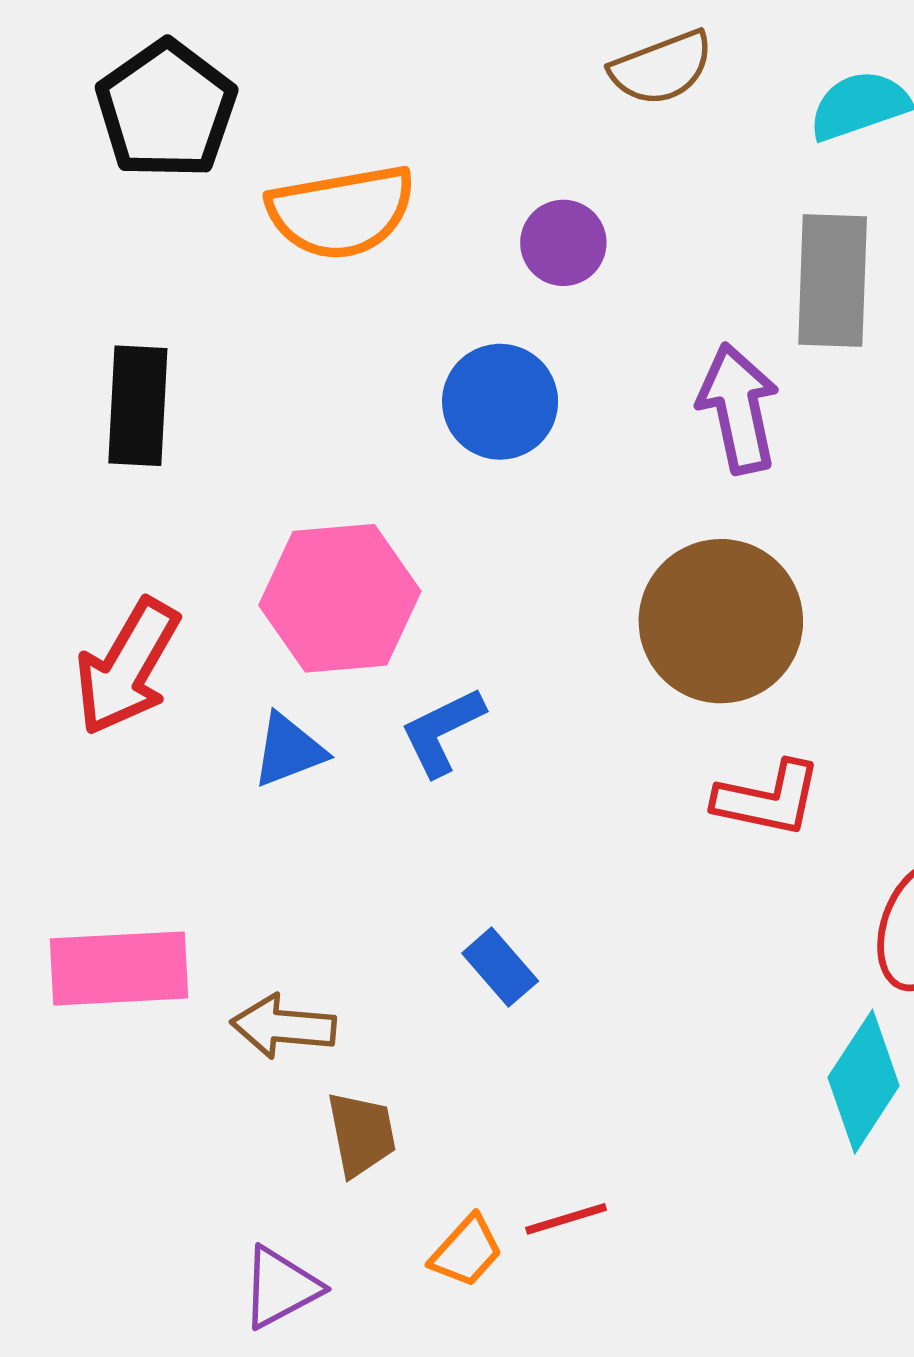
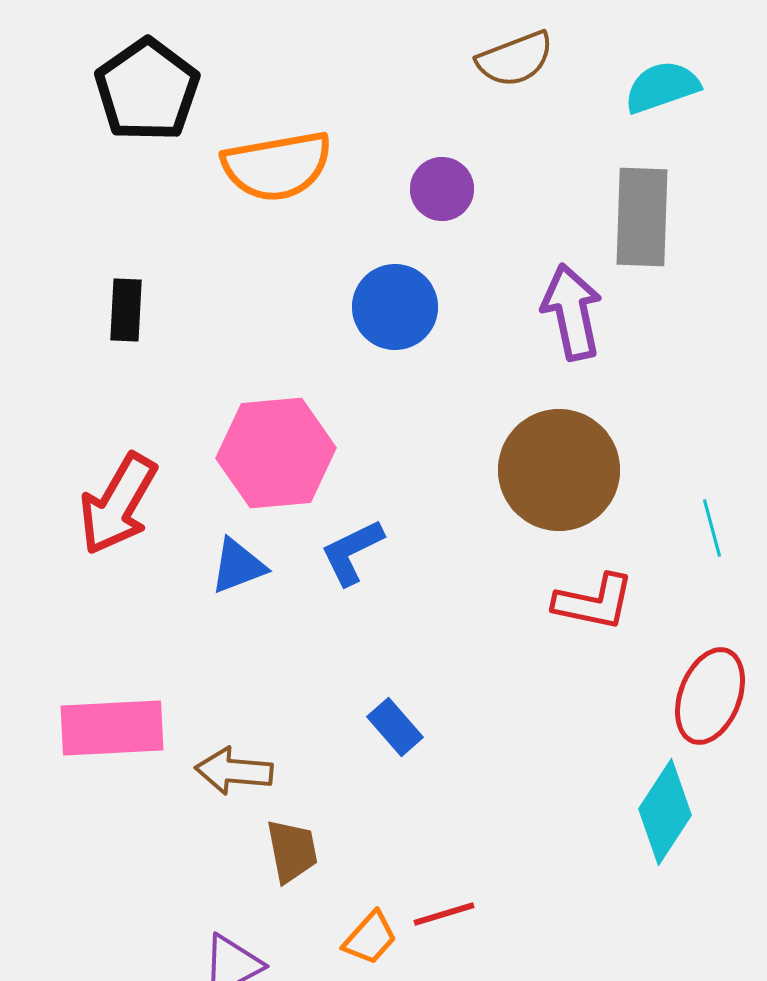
black rectangle: (138, 406) -> (126, 310), size x0.7

